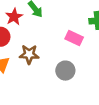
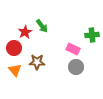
gray circle: (65, 71) -> (76, 67), moved

